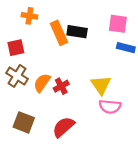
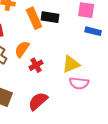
orange semicircle: (42, 83) -> (22, 49), moved
yellow triangle: (101, 85) -> (71, 64), turned 42

